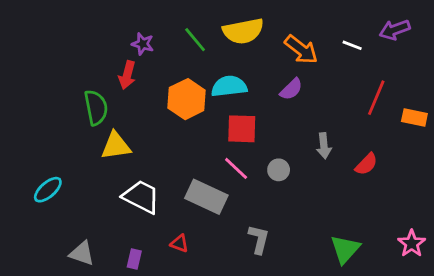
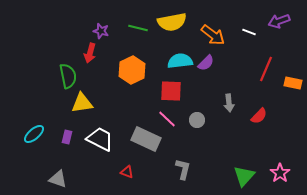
green line: (195, 40) -> (138, 28), turned -36
cyan semicircle: (229, 86) -> (180, 61), moved
pink star: (412, 243) -> (280, 173), moved
purple rectangle: (134, 259) -> (67, 137), moved

